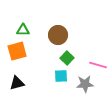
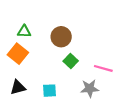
orange square: (17, 51) -> (18, 54), turned -36
cyan square: (61, 76) -> (50, 91), moved

